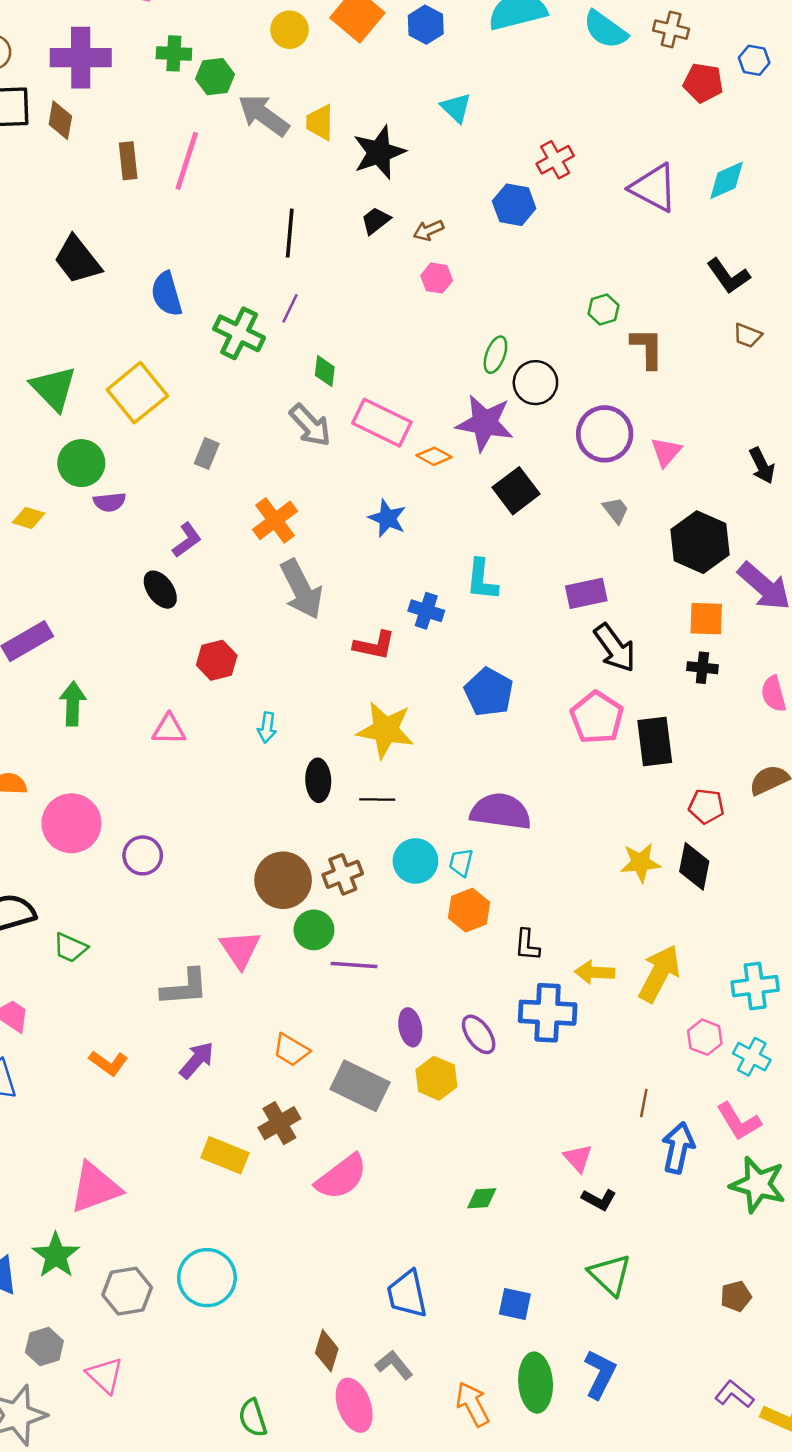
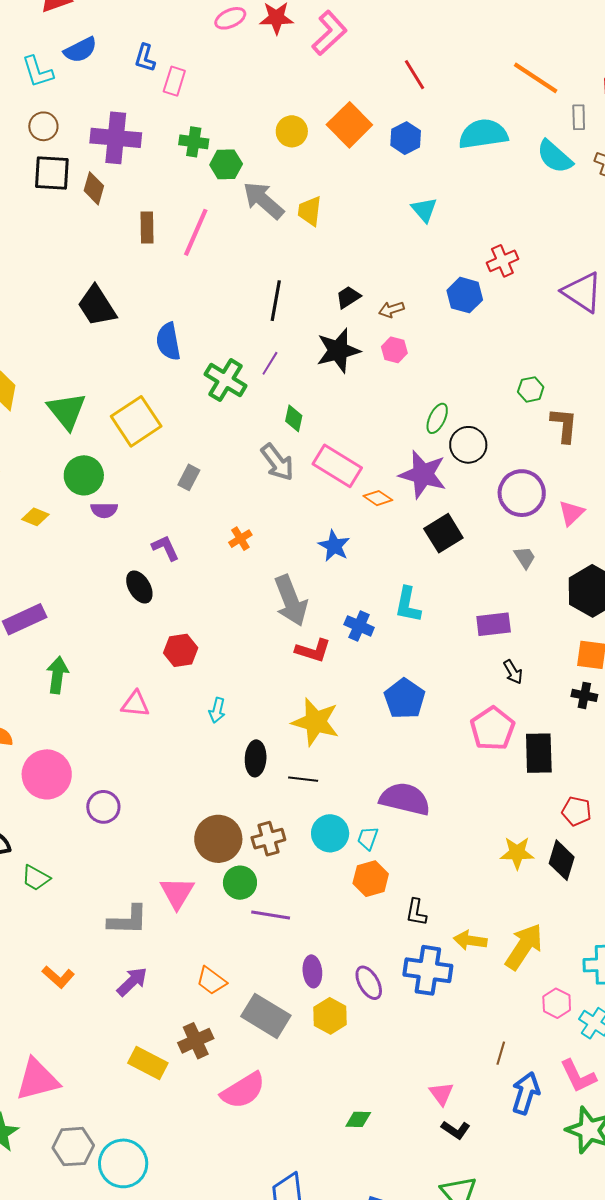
black star: (379, 152) -> (338, 351), moved
orange cross: (275, 520) -> (240, 539), size x0.6
purple L-shape: (187, 540) -> (165, 548), turned -84
gray arrow: (301, 589) -> (291, 601), moved
black arrow: (615, 648) -> (513, 672), size x0.6
gray hexagon: (127, 1291) -> (73, 1147), moved

